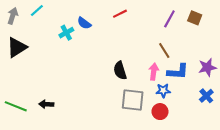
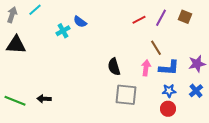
red line: (120, 14) -> (139, 20), moved
black triangle: (17, 47) -> (16, 45), turned 35
blue star: (163, 91) -> (169, 91), moved
red circle: (160, 112) -> (168, 109), moved

